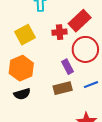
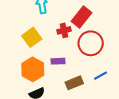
purple rectangle: (67, 67) -> (58, 61), moved, turned -56

